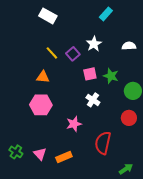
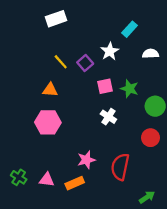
cyan rectangle: (106, 14) -> (129, 29), moved
white rectangle: (48, 16) -> (56, 19), turned -48
pink star: (74, 124) -> (86, 160), moved
pink triangle: (40, 154) -> (47, 180), turned -40

